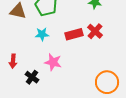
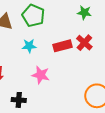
black cross: (32, 77) -> (19, 100), moved, turned -32

